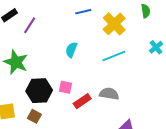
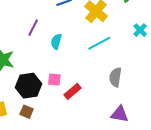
purple line: (30, 25) -> (33, 28), moved
gray semicircle: (109, 94) -> (115, 77), moved, turned -84

